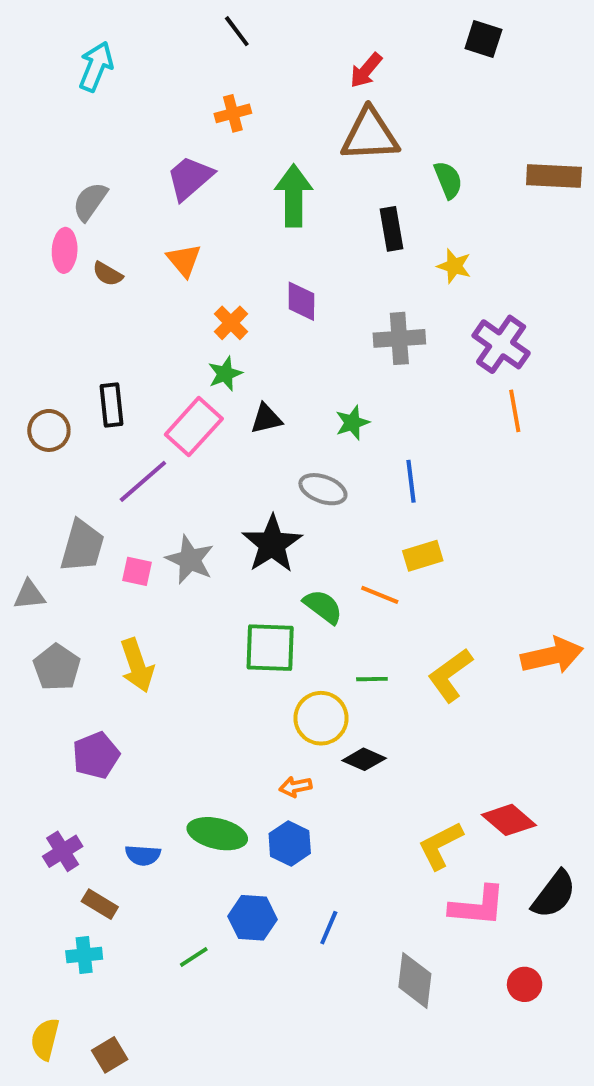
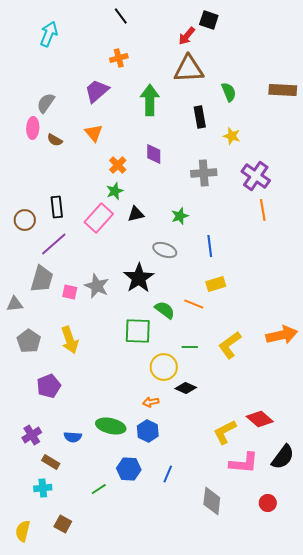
black square: (483, 39) -> (209, 20), moved
purple line: (143, 481) -> (54, 244), moved
brown square: (110, 1055) -> (63, 524), moved, turned -30

